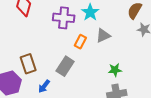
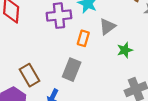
green star: (115, 70) -> (125, 50), moved

